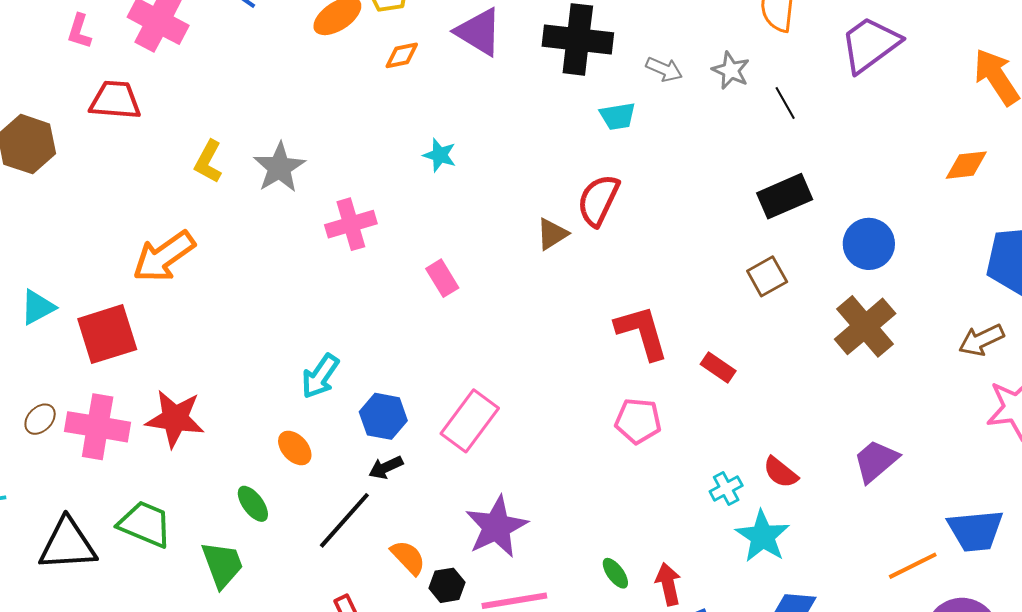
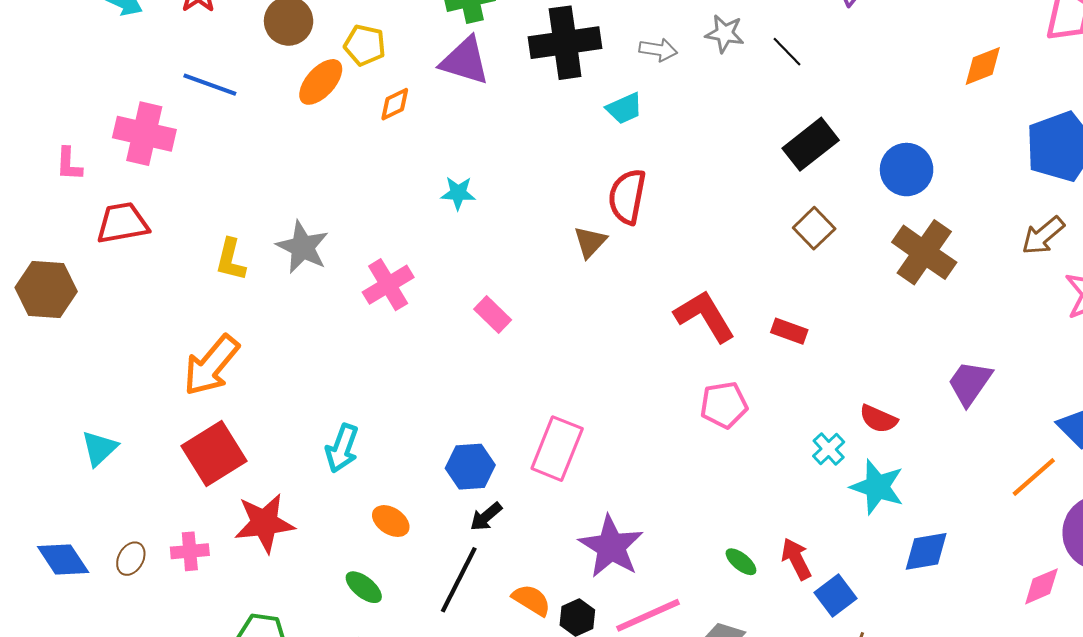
red square: (107, 334) -> (214, 453), moved
cyan arrow: (320, 376) -> (342, 448), moved
pink cross: (98, 427) -> (190, 551), size x0.6

